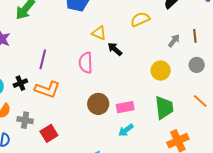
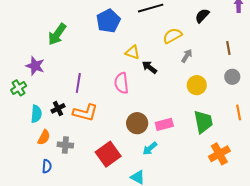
gray arrow: (174, 41) -> (187, 56), moved
orange line: (200, 101) -> (239, 112), turned 42
cyan arrow: (126, 130) -> (150, 148), moved
red square: (49, 133) -> (108, 154), moved, size x1.4

